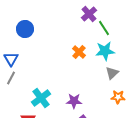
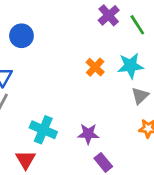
green line: (104, 28) -> (137, 25), moved
cyan cross: (41, 98) -> (43, 130), turned -30

